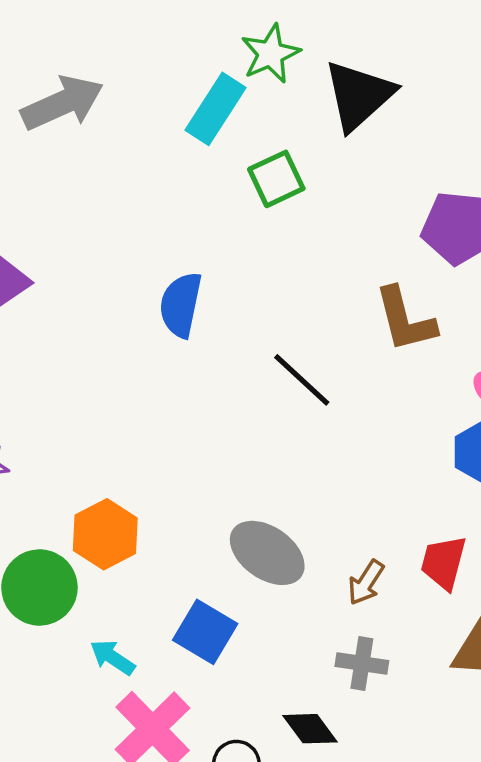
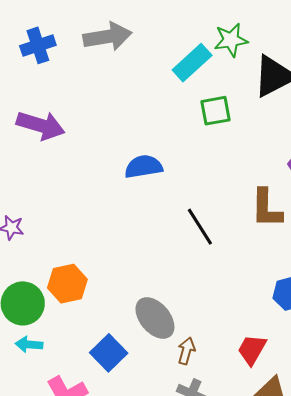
blue semicircle: (181, 305) -> (144, 167), turned 54
brown arrow: (366, 582) -> (186, 351), moved, turned 148
cyan arrow: (113, 657) -> (29, 344), moved, turned -44

